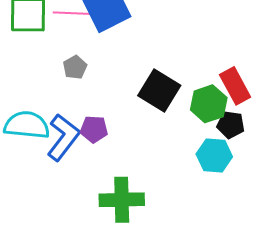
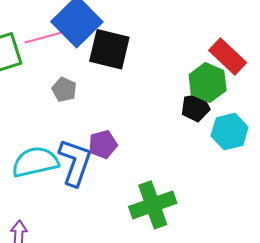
black square: (159, 90) -> (109, 49), moved
black pentagon: (231, 125) -> (196, 107), moved

